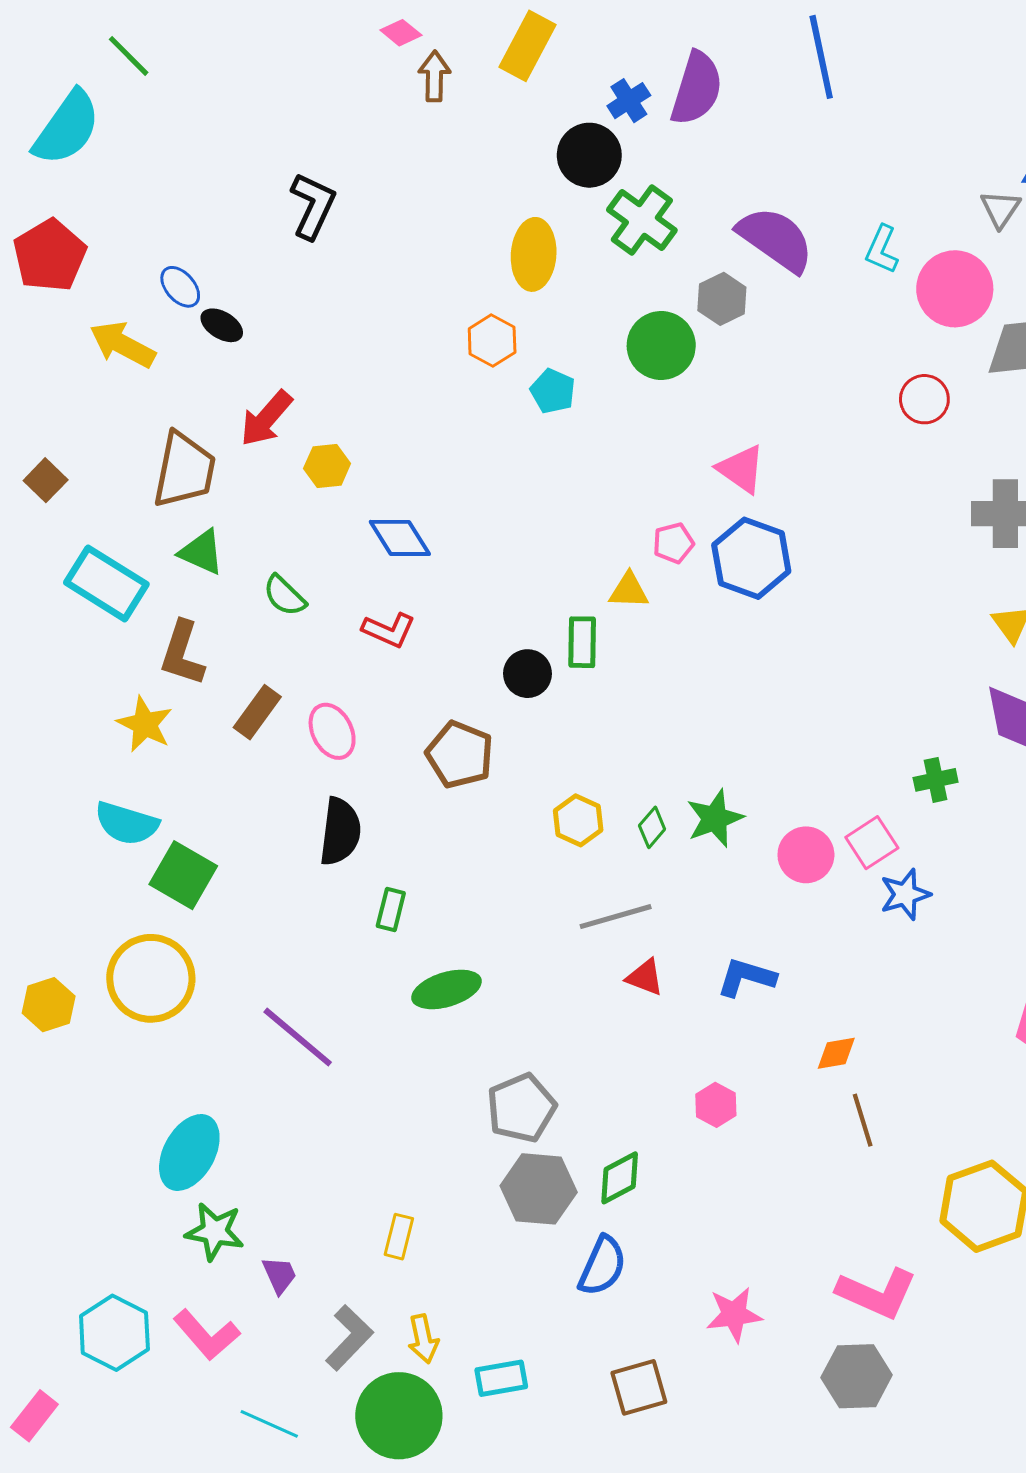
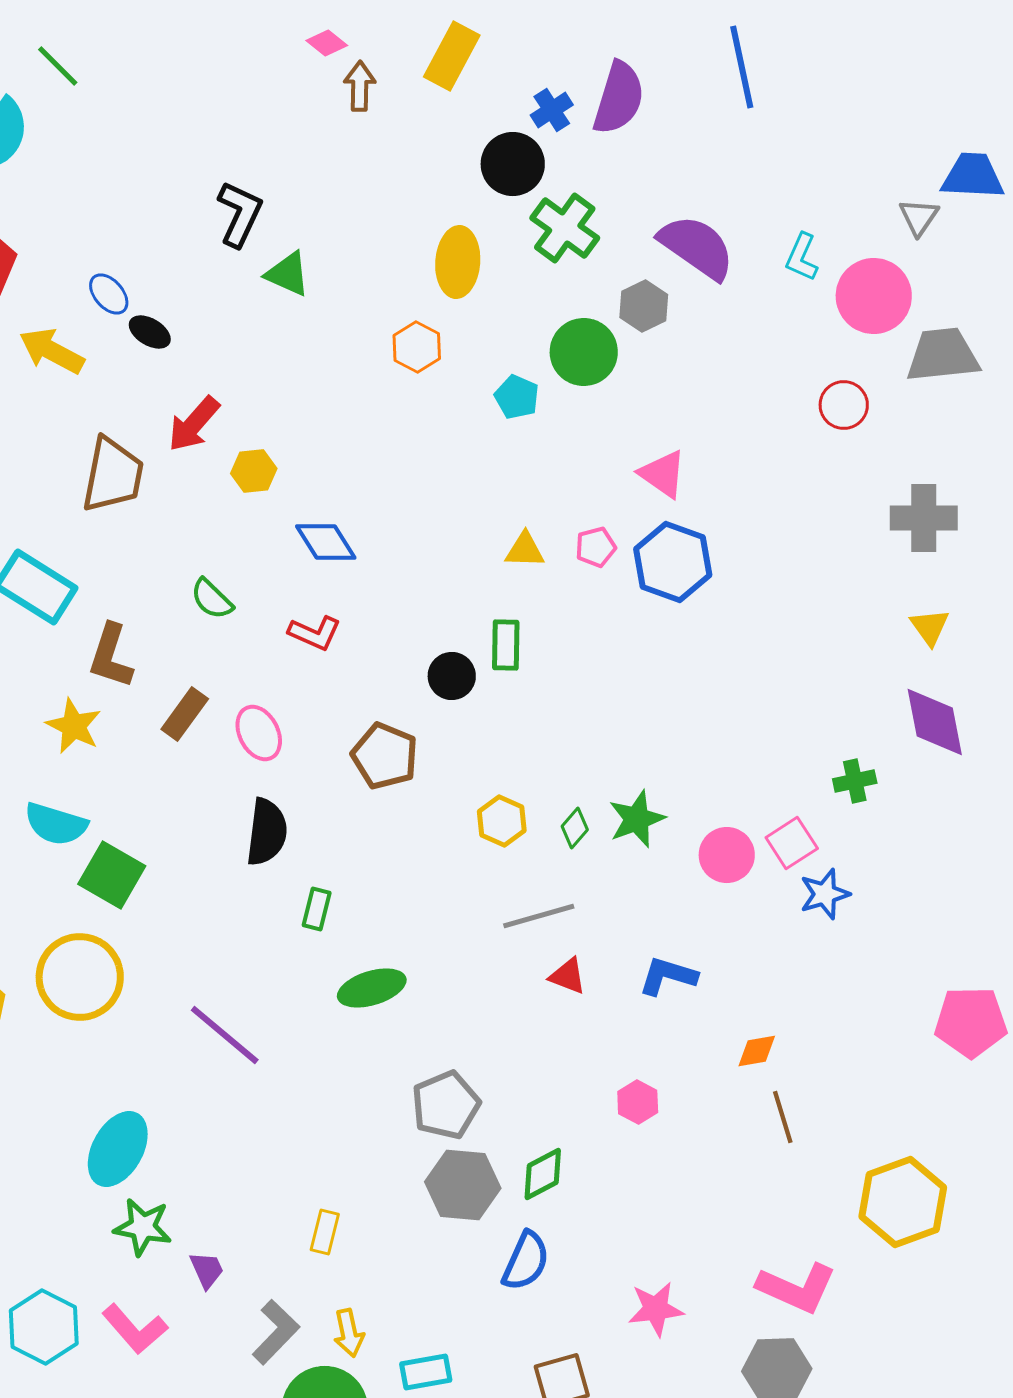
cyan pentagon: (553, 391) -> (517, 397), moved
green triangle: (201, 552) -> (288, 274), moved
yellow triangle: (629, 591) -> (525, 550), moved

